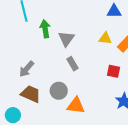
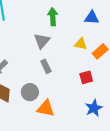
green arrow: (45, 29) -> (53, 17), moved
red square: (114, 71) -> (86, 77), turned -32

